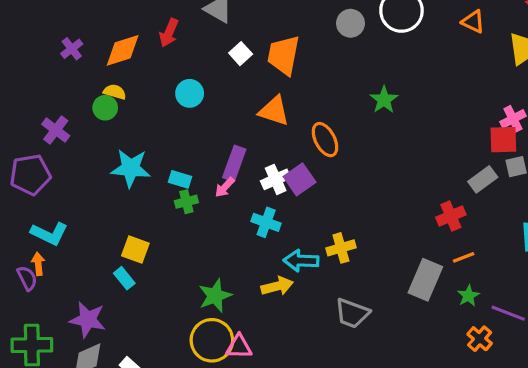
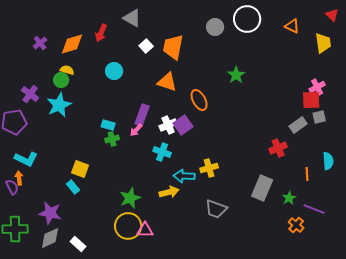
cyan star: (131, 168) -> (59, 105), moved, turned -30
orange line: (464, 257) -> (307, 174), moved, turned -72

